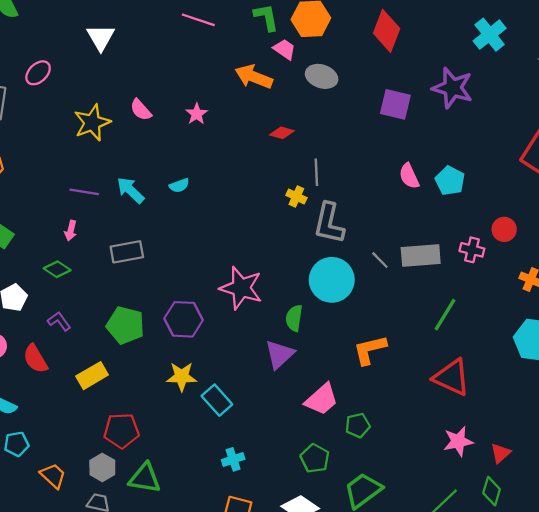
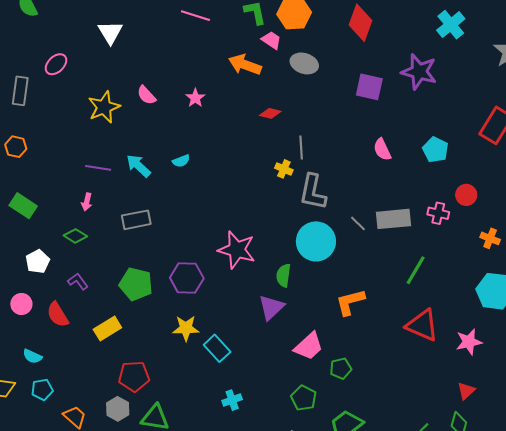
cyan pentagon: (450, 181) -> (435, 150), moved
pink star: (458, 441) -> (469, 342), moved

